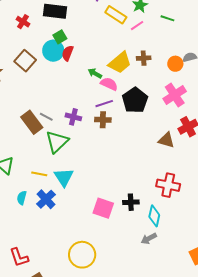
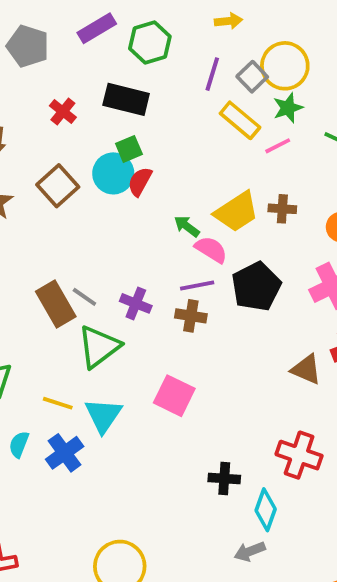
pink square: (103, 208) -> (174, 396), moved

